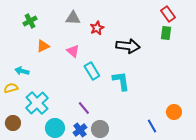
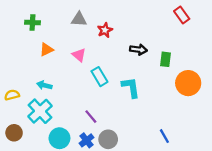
green cross: (30, 21) -> (32, 23), turned 32
green rectangle: (166, 33) -> (165, 59), moved
black arrow: (128, 46) -> (138, 50), size x0.7
cyan arrow: (22, 71) -> (44, 85), moved
orange circle: (174, 112) -> (188, 83), moved, size x1.5

